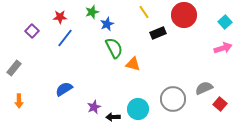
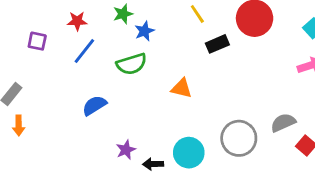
purple square: (32, 31) -> (37, 41), turned -32
green semicircle: (114, 48) -> (132, 64), moved, turned 100
blue semicircle: (64, 89) -> (94, 105), moved
orange arrow: (19, 101) -> (19, 125), moved

